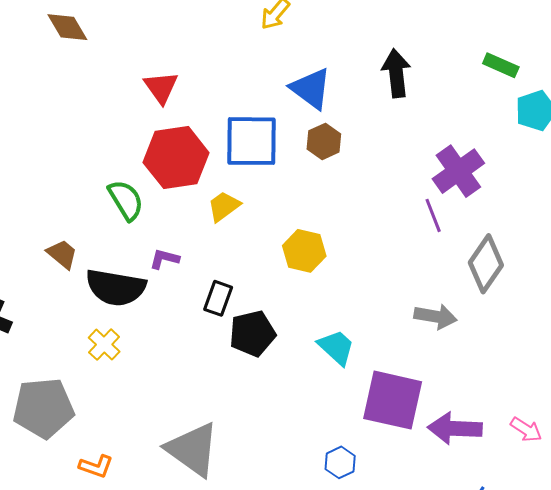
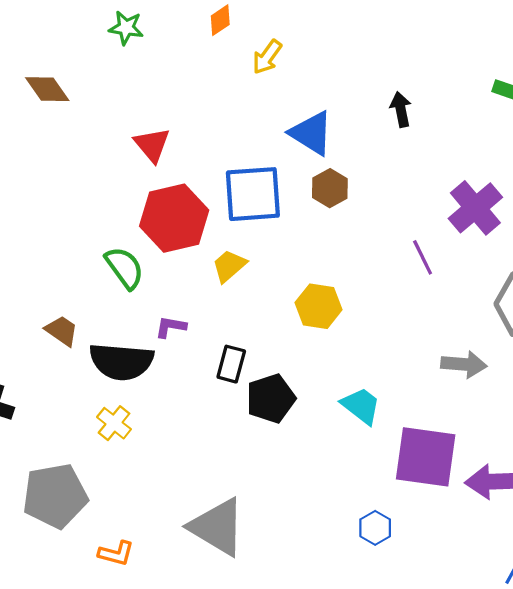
black arrow: (396, 73) -> (401, 109), size x0.7
purple line: (433, 215) -> (423, 257), moved

